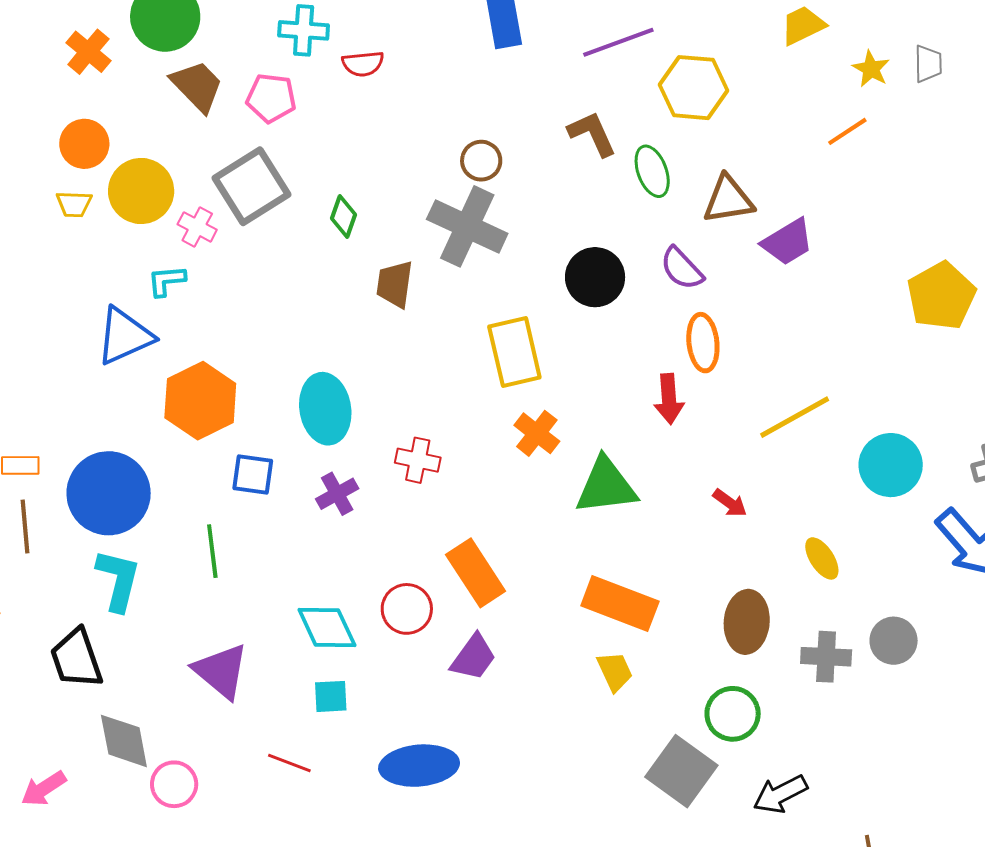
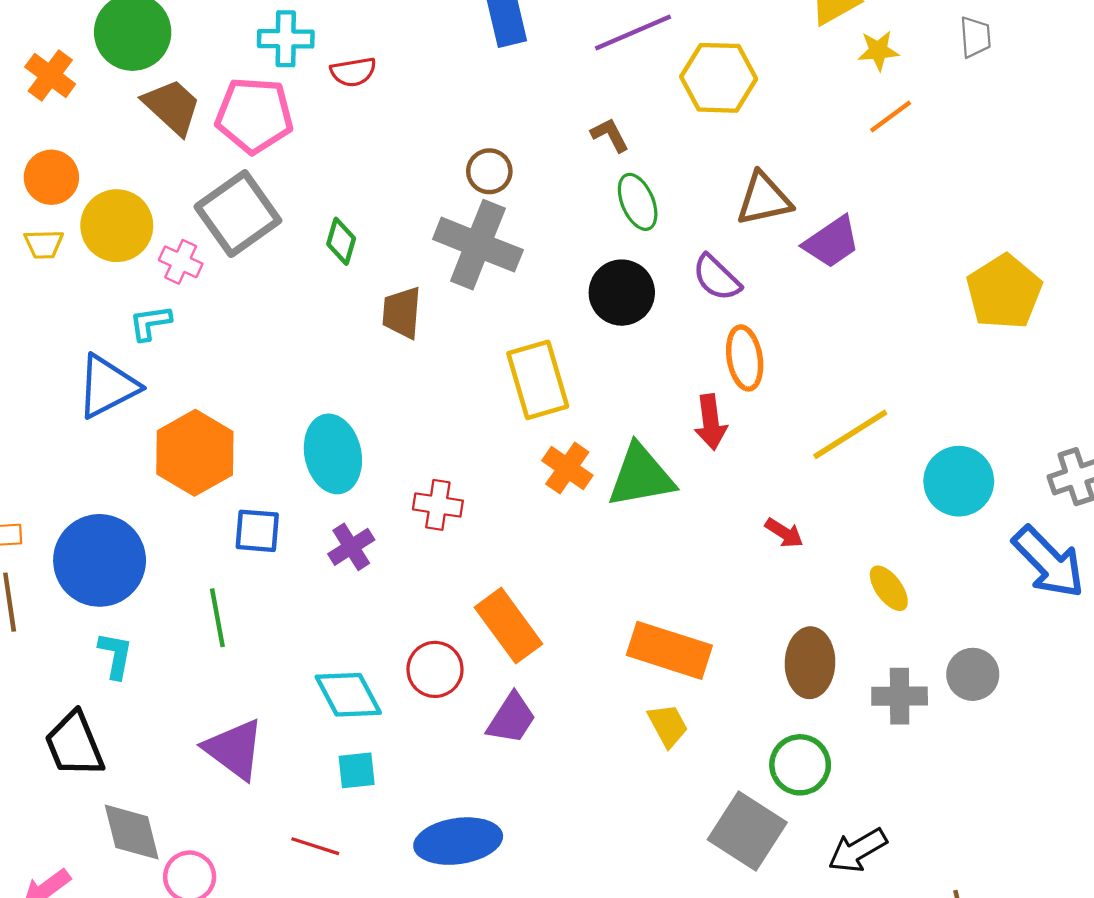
yellow star: (871, 69) -> (878, 51), moved, turned -30
pink pentagon: (271, 98) -> (254, 115), size x1.4
brown L-shape: (592, 134) -> (610, 135), size x0.7
green ellipse: (652, 171) -> (638, 202), moved
green triangle: (606, 486) -> (641, 476), moved
cyan L-shape: (118, 580) -> (115, 655), size x0.7

